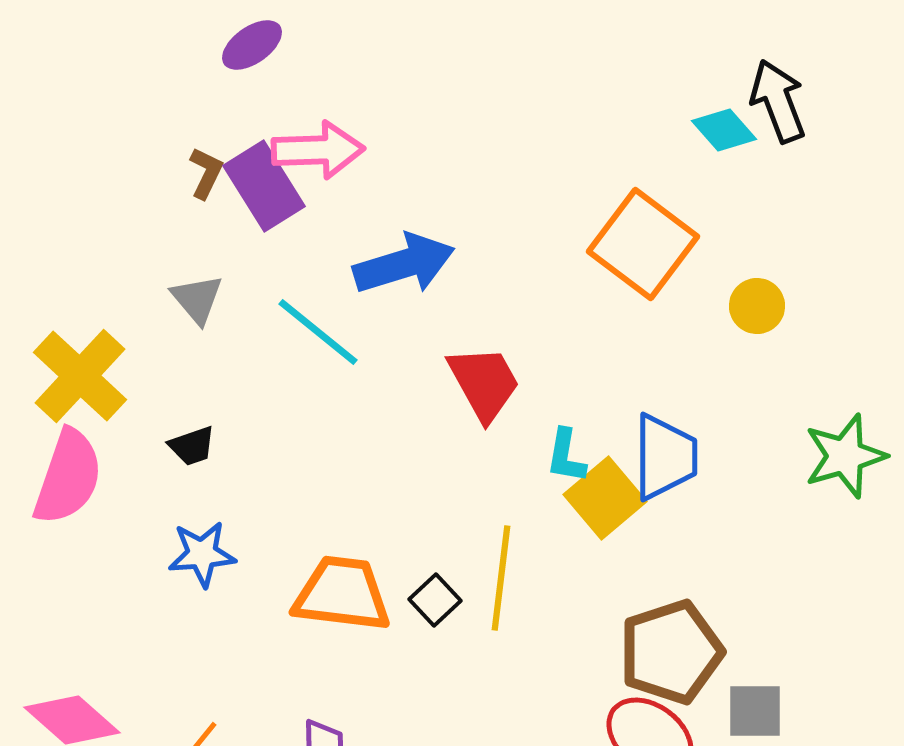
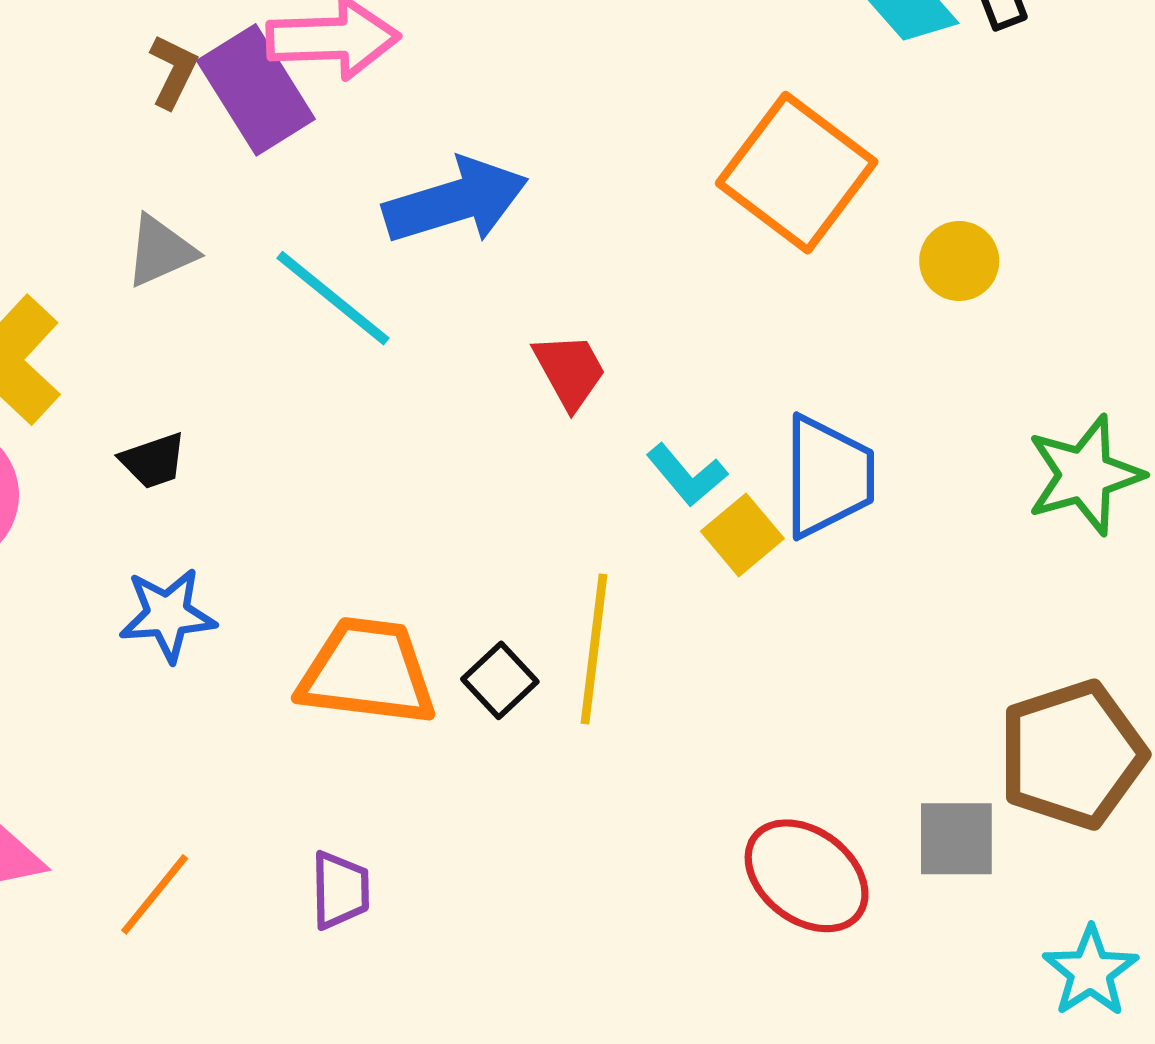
gray triangle: (197, 299) -> (160, 251), turned 46
red trapezoid: (484, 383) -> (570, 371), size x0.7
cyan L-shape: (566, 456) -> (687, 475), turned -50
yellow square: (605, 498) -> (742, 535), size x0.7
brown pentagon: (671, 652) -> (1072, 755), moved

